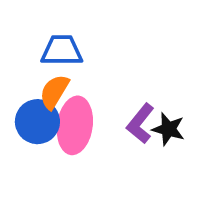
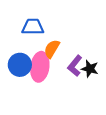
orange semicircle: (54, 92) -> (52, 49), moved

